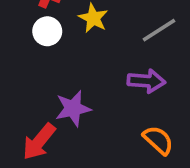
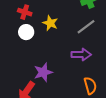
orange semicircle: (158, 140) -> (90, 86), turned 36

